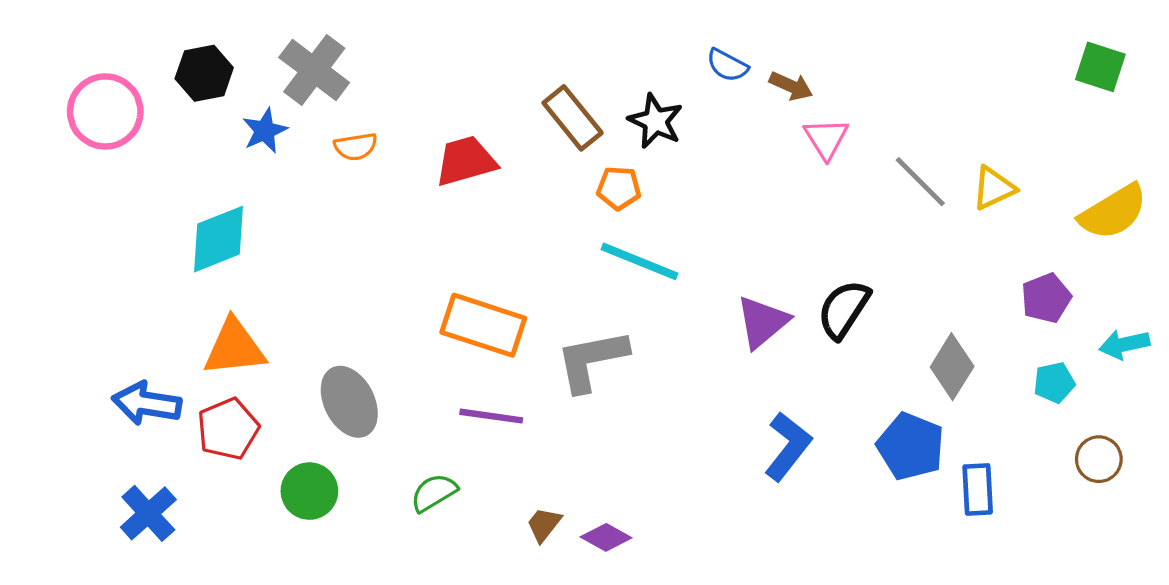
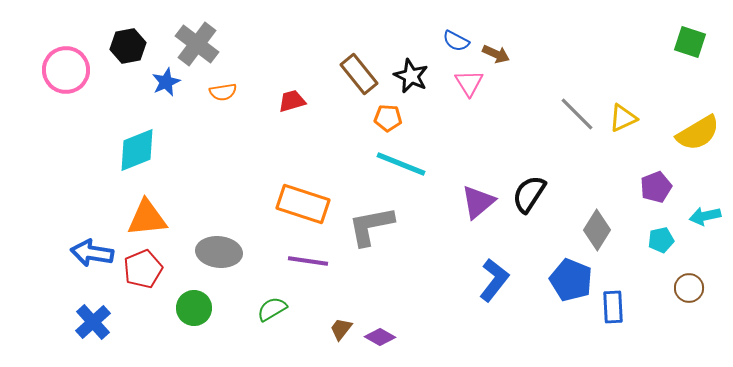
pink triangle: (826, 139) -> (469, 83), moved
red trapezoid: (466, 161) -> (292, 101), size x0.7
gray ellipse: (349, 402) -> (219, 252), turned -57

